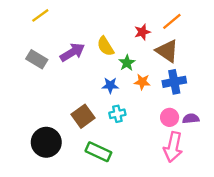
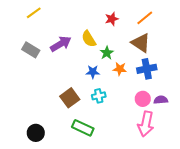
red star: (142, 32) -> (112, 19), moved
black circle: (46, 142) -> (36, 133), moved, size x0.7

